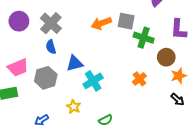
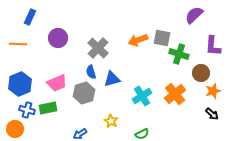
gray cross: (51, 23) -> (98, 48), moved
blue semicircle: (51, 47) -> (91, 72), moved
orange cross: (139, 79) -> (175, 94), size x1.5
cyan cross: (93, 81) -> (142, 96), moved

